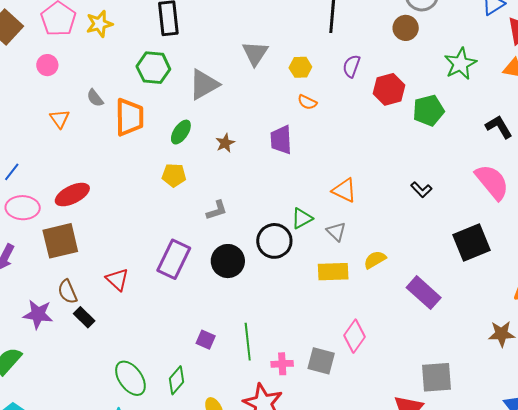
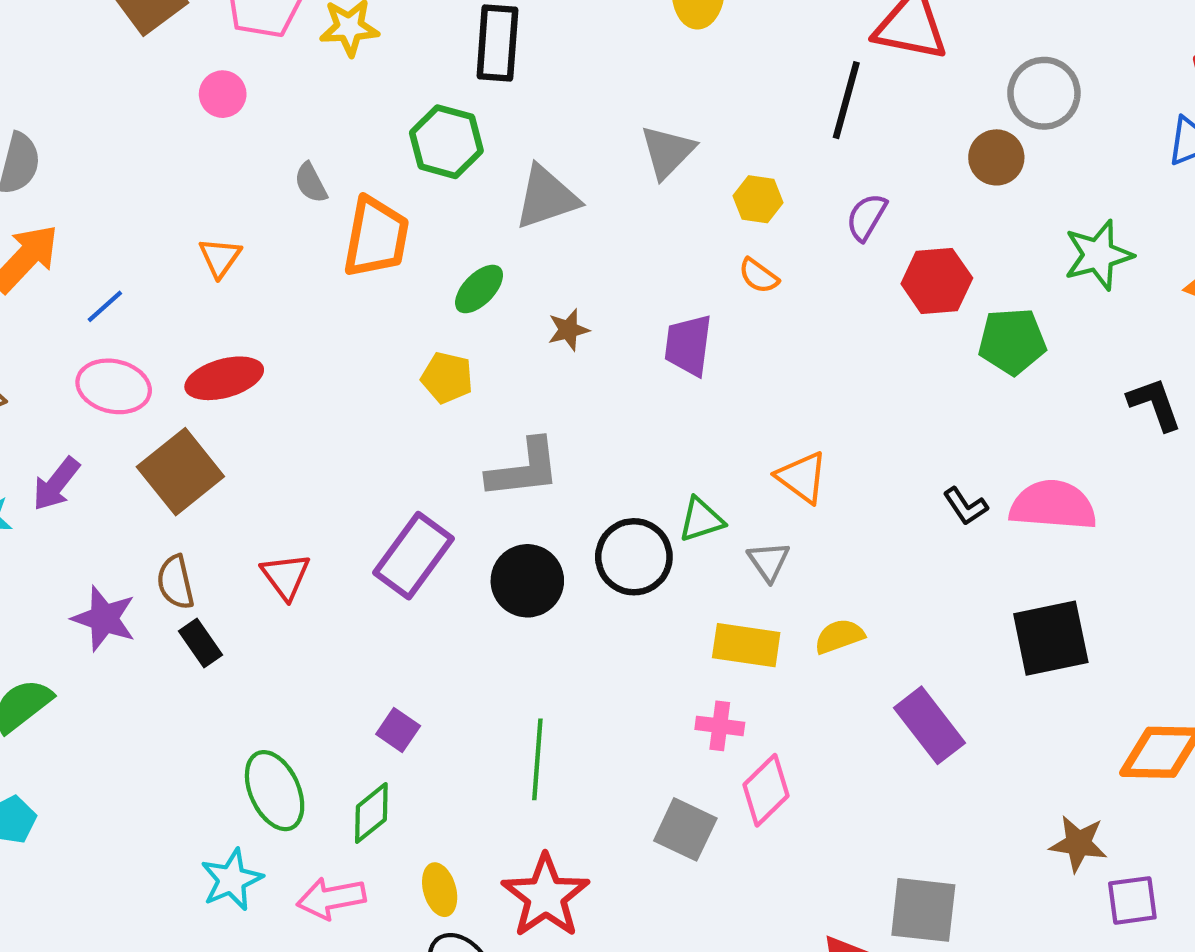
orange triangle: (60, 119) -> (220, 257), moved
pink semicircle: (492, 182) -> (1053, 505), moved, turned -57
gray L-shape: (217, 210) -> (524, 469), size x1.6
brown square: (60, 241) -> (180, 472), turned -36
purple square: (206, 340) -> (398, 730), moved
pink cross: (282, 364) -> (720, 726), moved

